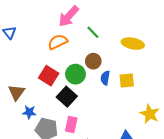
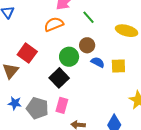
red square: (49, 76) -> (27, 53), moved
blue semicircle: (105, 78) -> (98, 62), turned 104
blue star: (29, 112) -> (15, 103), moved

